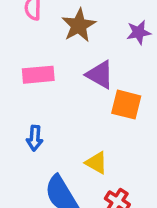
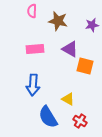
brown star: (79, 25) -> (58, 21), turned -30
blue arrow: (35, 138) -> (33, 85), size x1.5

